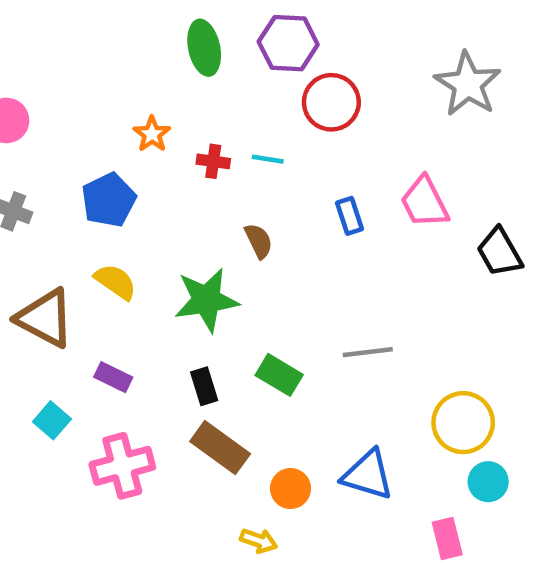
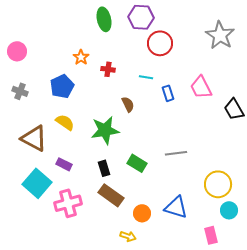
cyan line: (268, 159) -> (146, 77), moved
cyan square: (52, 420) -> (37, 183), size x1.8

